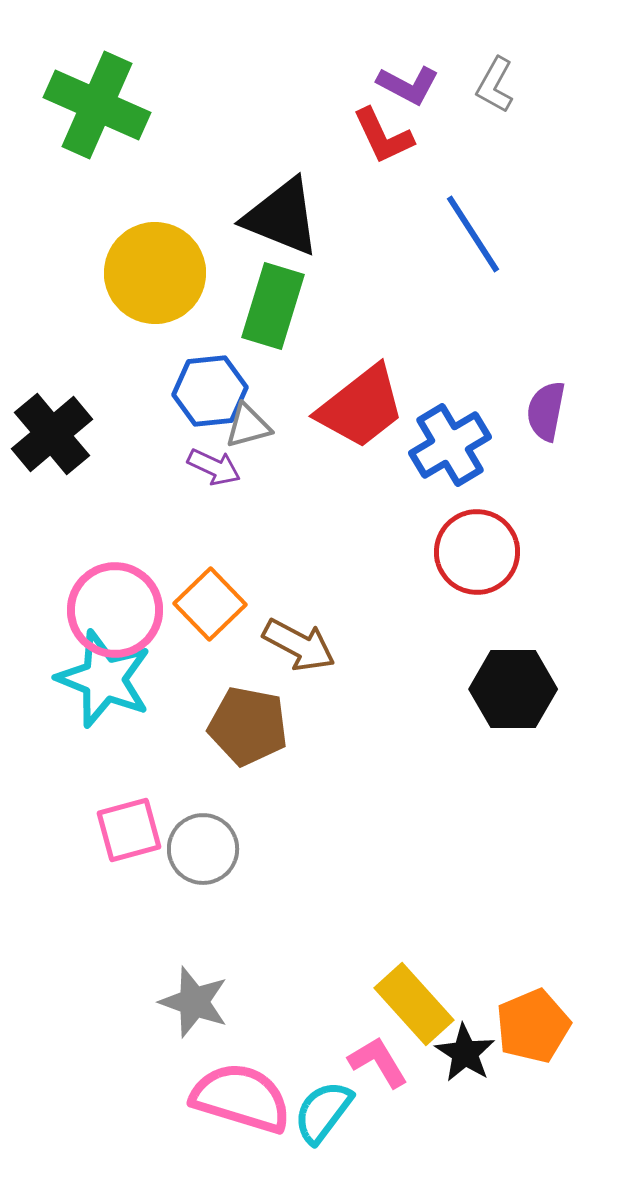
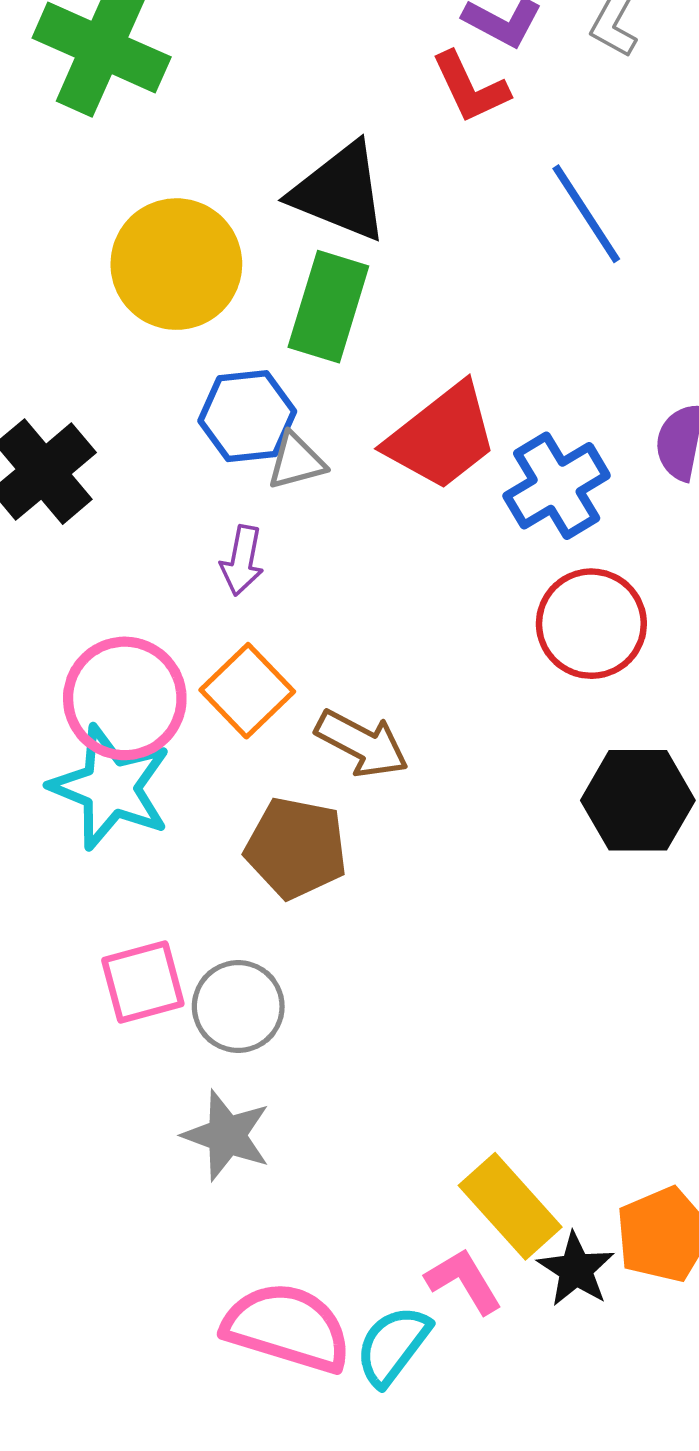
purple arrow: (214, 467) -> (242, 561), moved, turned 76
gray star: (194, 1002) -> (227, 1135), moved

